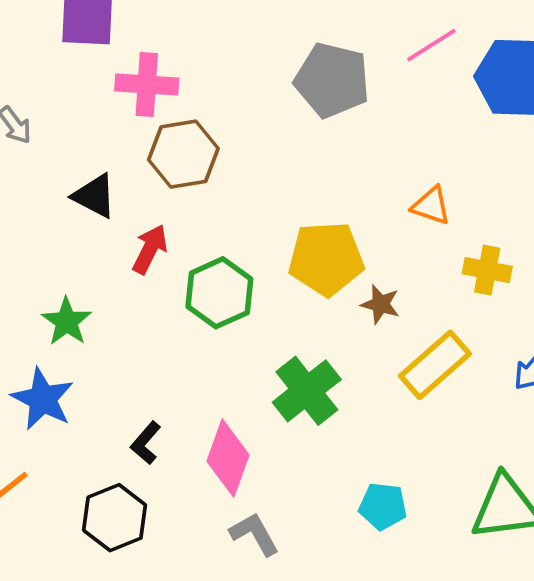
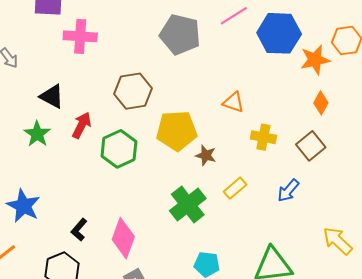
brown hexagon: (183, 154) -> (133, 91), moved
green star: (67, 322) -> (37, 134), moved
yellow rectangle: (435, 365) -> (235, 188), size x0.6
green cross: (307, 391) -> (188, 205), moved

